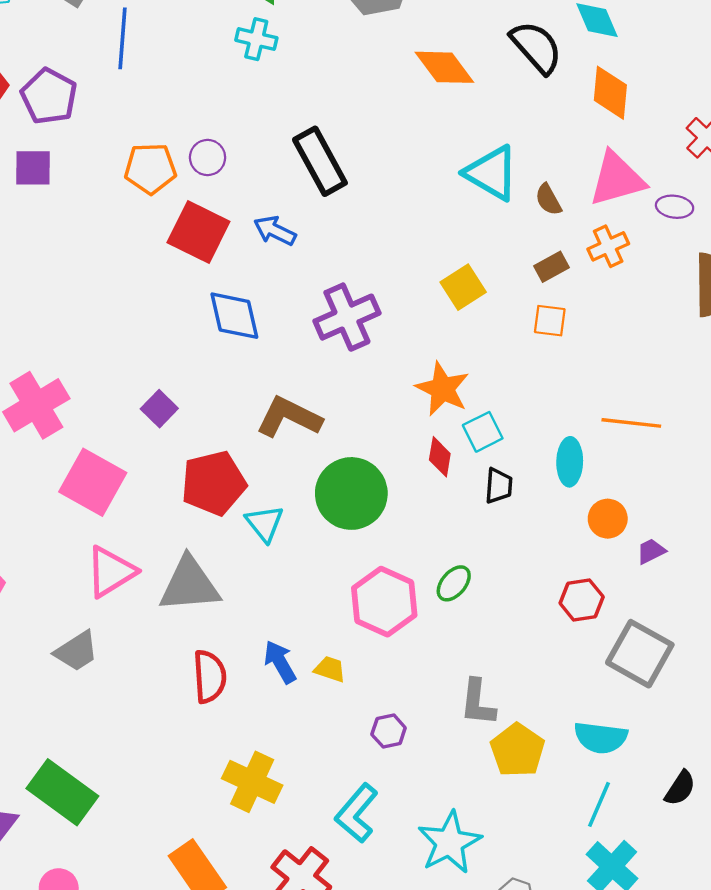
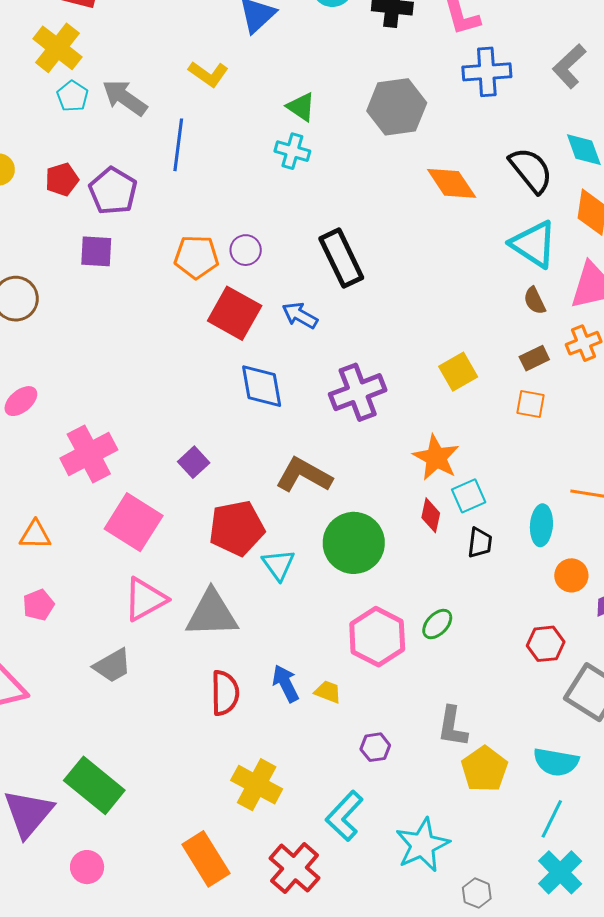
cyan triangle: (492, 173) -> (534, 244), moved

